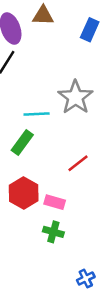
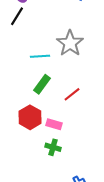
green rectangle: (22, 143) -> (42, 84), moved

